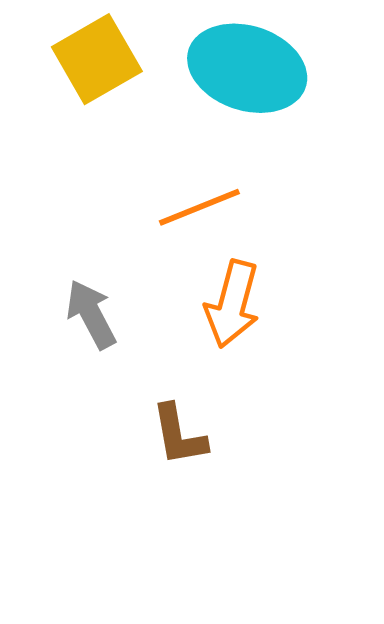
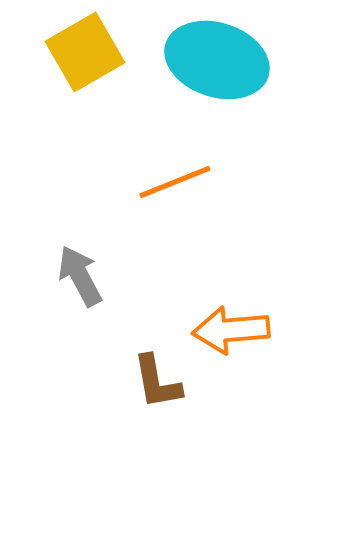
orange arrow: (232, 304) -> (231, 330), moved, turned 70

